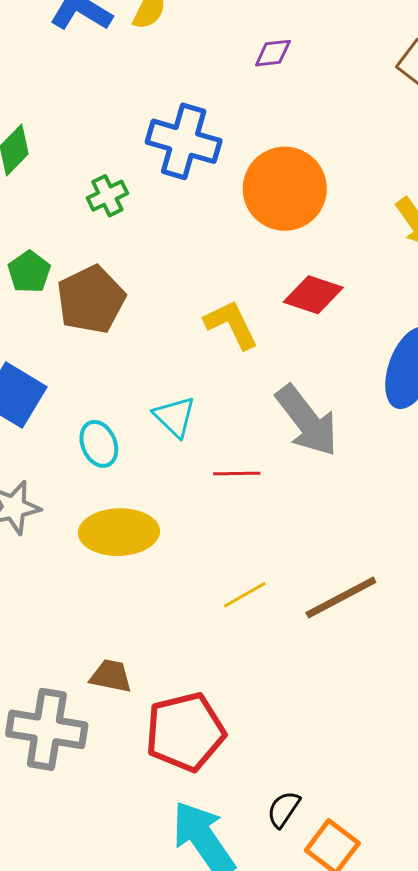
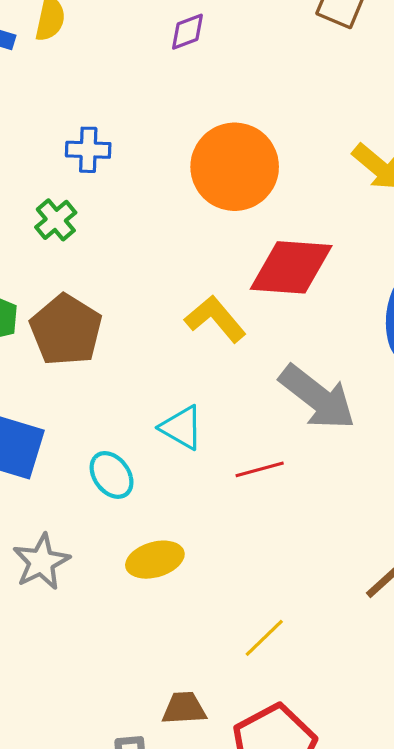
blue cross: (184, 141) -> (88, 150), moved, size x0.6
red diamond: (313, 295) -> (291, 267), size x1.4
yellow ellipse: (119, 532) -> (155, 560), size x0.7
yellow line: (245, 595) -> (264, 638), moved

